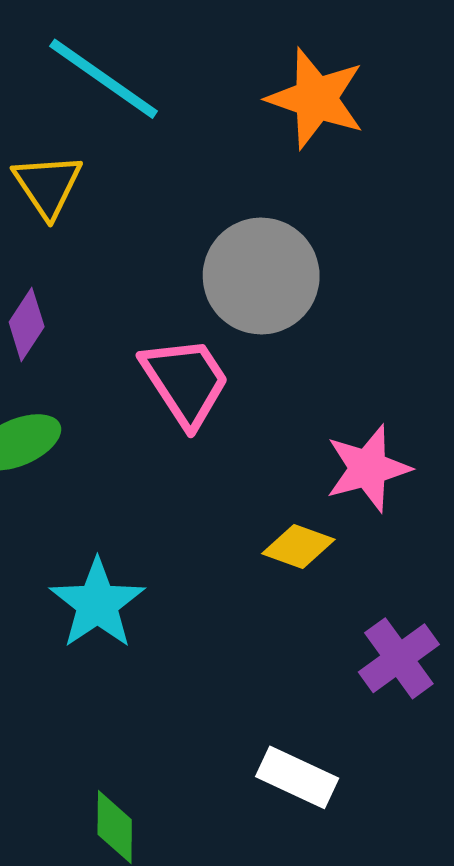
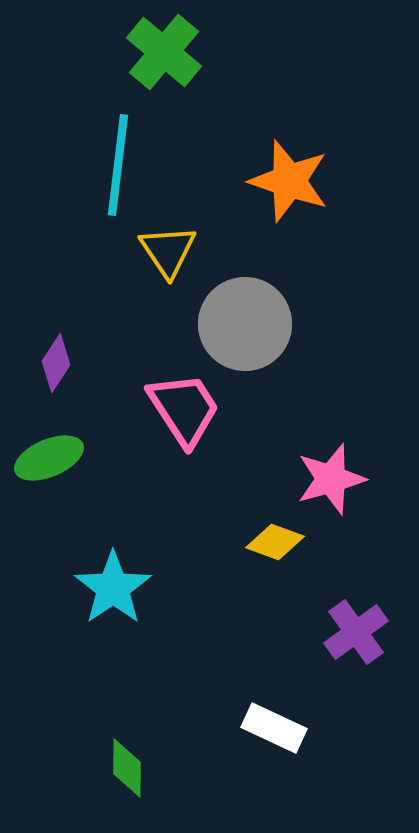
cyan line: (104, 79) -> (118, 165), turned 62
yellow triangle: (48, 185) -> (168, 251), moved

